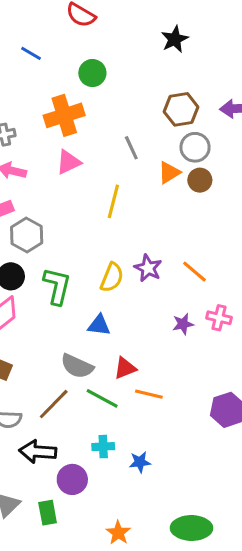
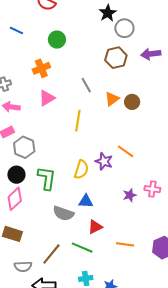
orange cross: (64, 115) -> (41, 68), size x0.7
gray circle: (195, 147) -> (124, 28), moved
orange line: (194, 272) -> (125, 151), moved
blue triangle: (99, 325) -> (86, 201), moved
gray semicircle: (77, 366) -> (63, 213), moved
orange line: (149, 394) -> (125, 244), moved

